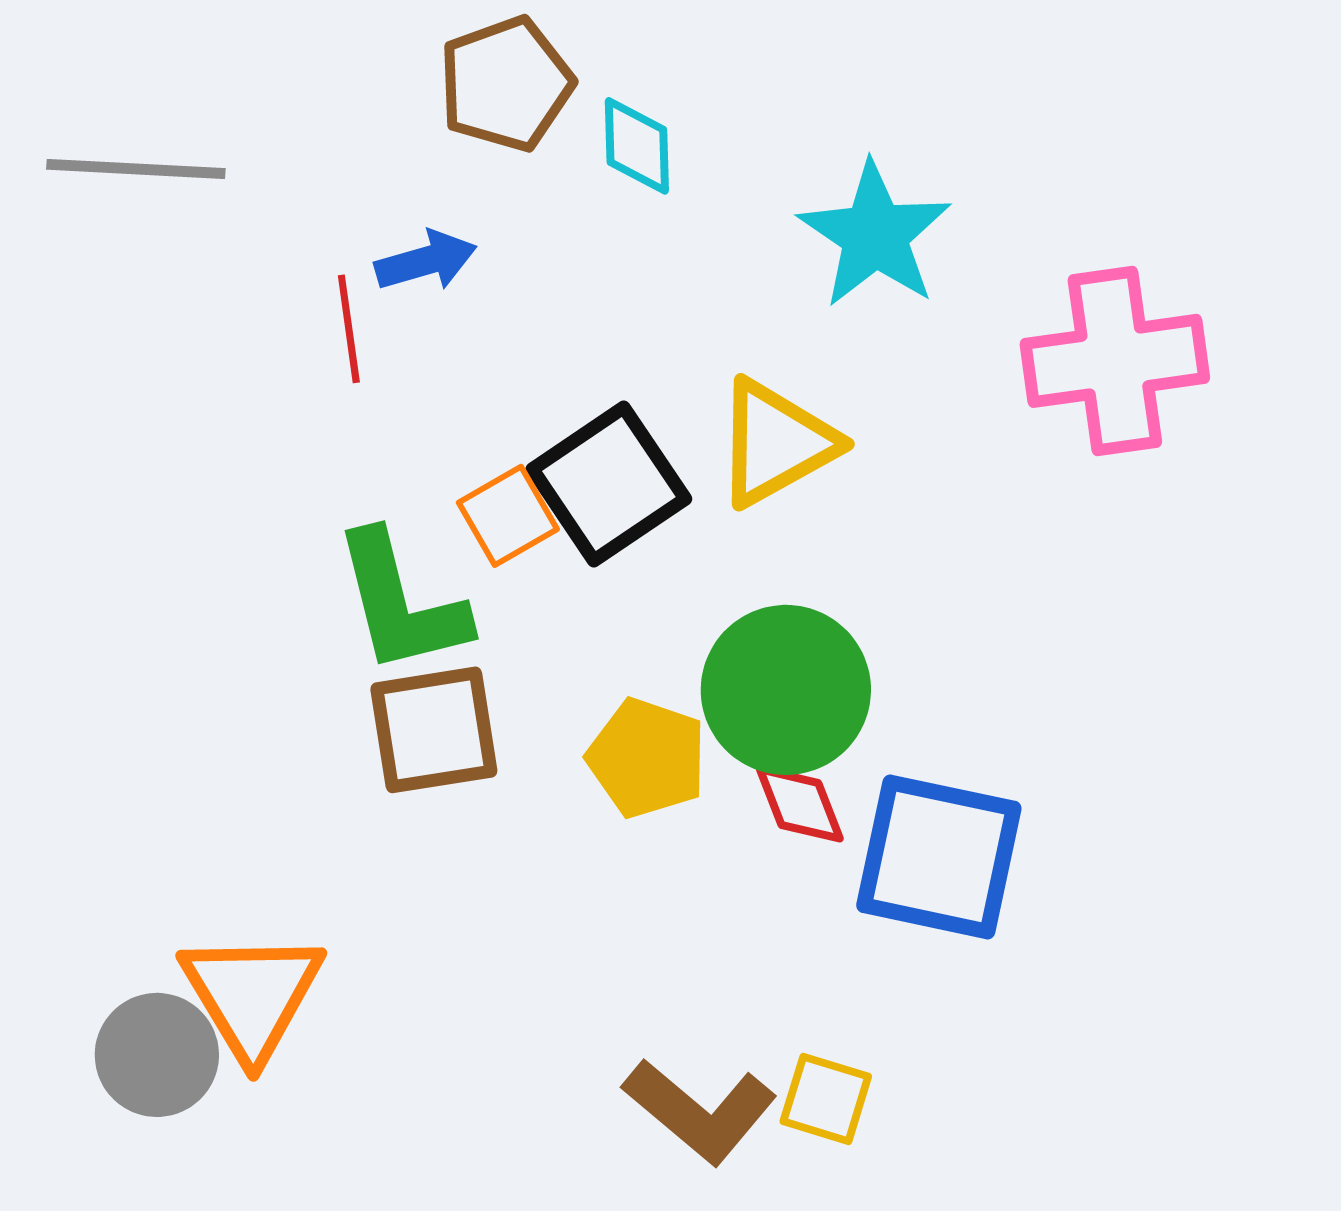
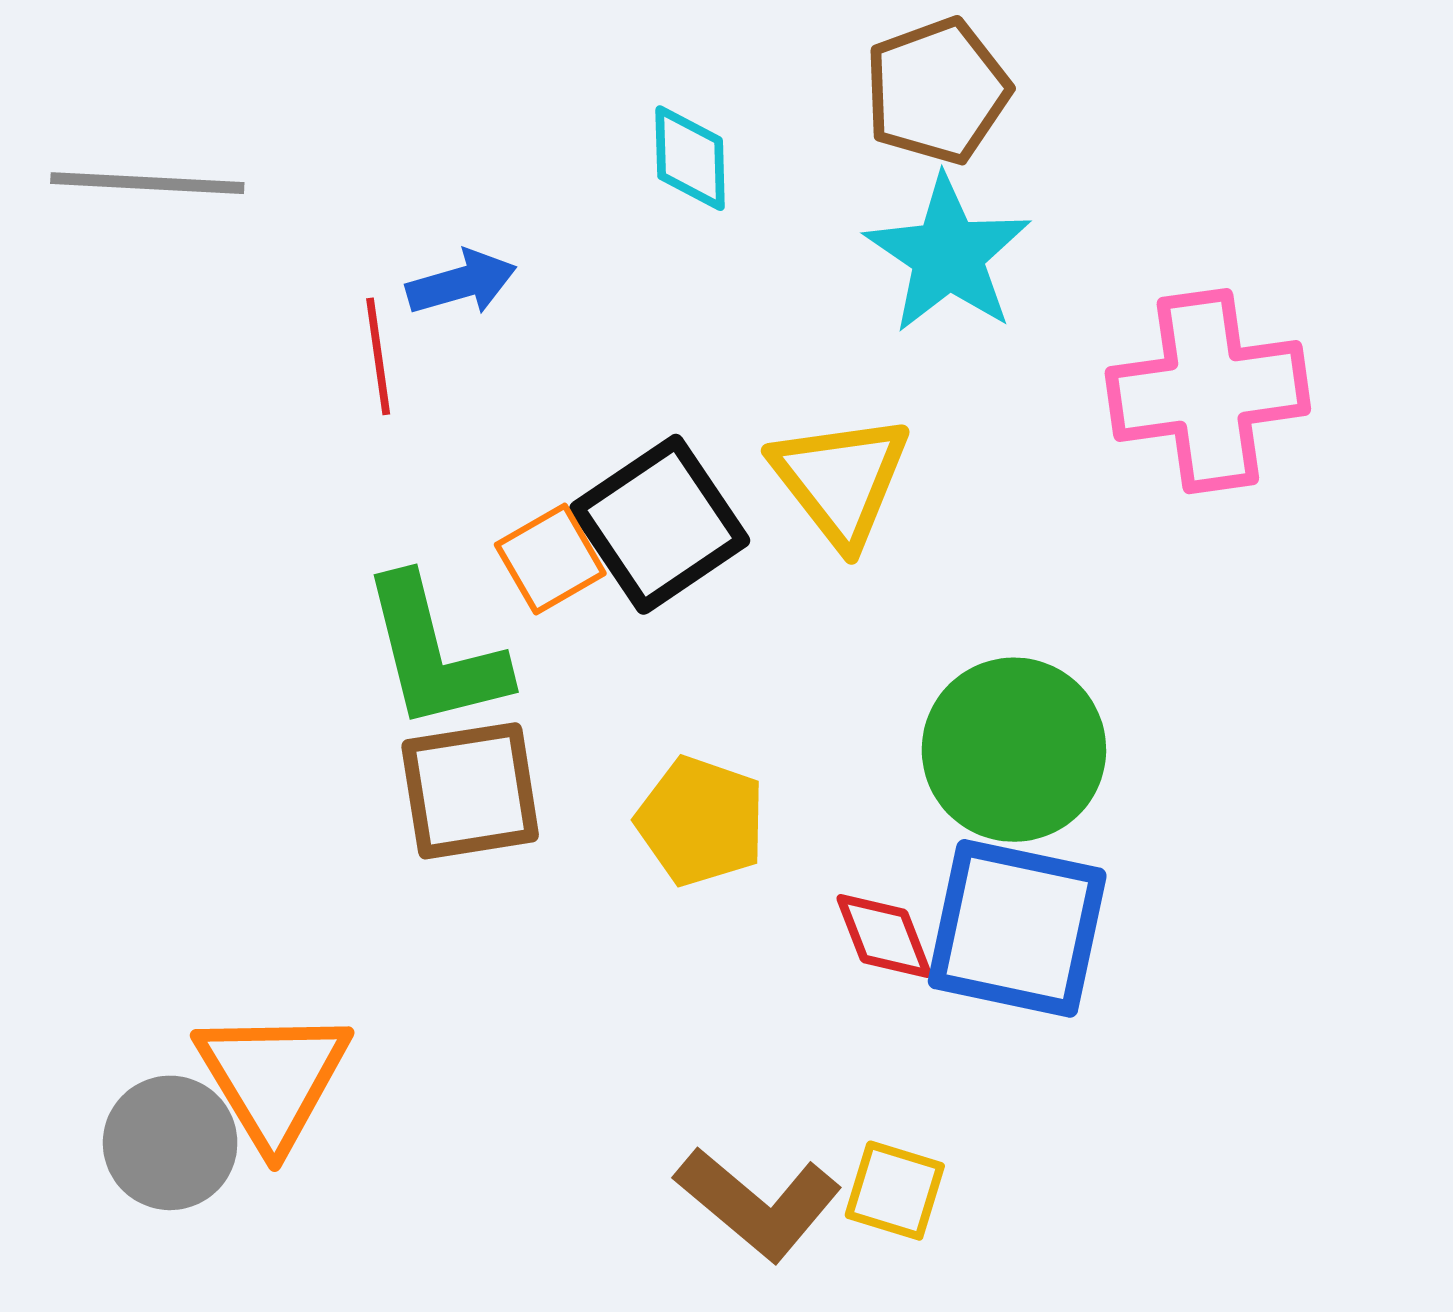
brown pentagon: (506, 84) -> (937, 91), moved
yellow triangle: (776, 443) -> (841, 480), turned -39
green circle: (786, 690) -> (1014, 750), moved
red diamond: (800, 804) -> (884, 936), moved

